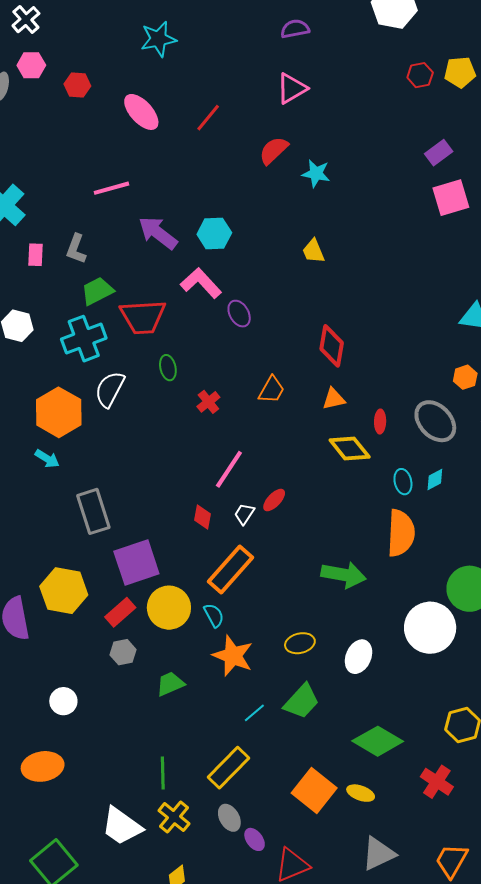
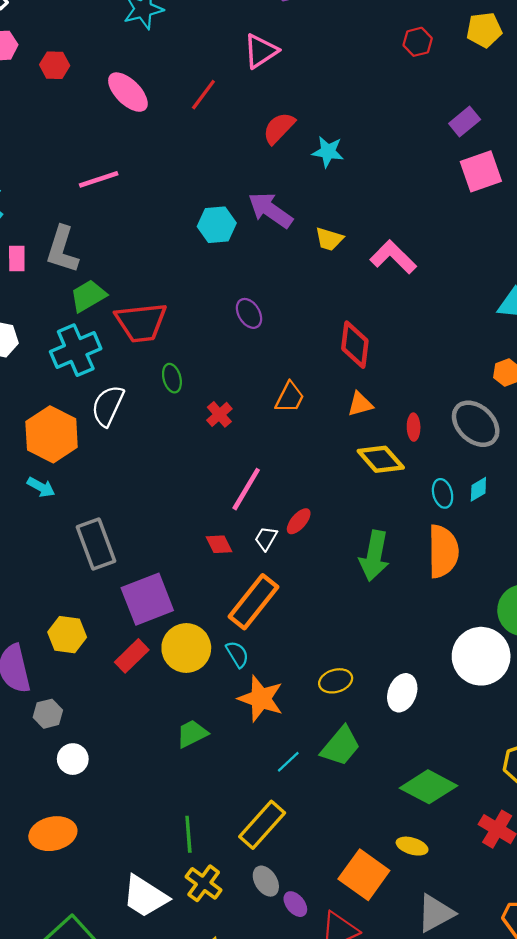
red hexagon: (420, 75) -> (418, 42), moved
pink triangle: (292, 88) -> (261, 51), moved
purple arrow: (158, 233) -> (270, 210), moved
gray L-shape: (76, 249) -> (62, 250), size x1.4
yellow trapezoid: (313, 251) -> (329, 239), turned -48
pink L-shape: (201, 283) -> (393, 257), moved
red diamond: (202, 517) -> (219, 544), turned -35
green arrow: (344, 575) -> (374, 556), moved, turned 93
yellow hexagon: (64, 591) -> (67, 635), size x0.7
gray hexagon: (123, 652) -> (48, 714), moved
orange square: (314, 791) -> (364, 875), moved

